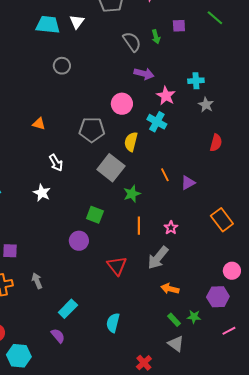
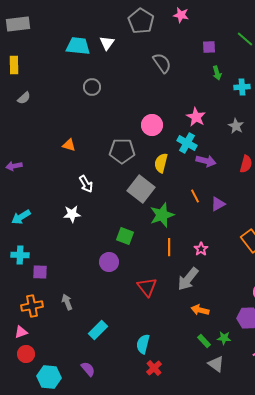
green arrow: (156, 37) -> (217, 73), moved
purple arrow: (144, 74) -> (206, 161), moved
cyan cross: (196, 81) -> (242, 87), moved
white star: (42, 193) -> (72, 214), turned -30
green star: (132, 194) -> (162, 215), size x1.4
purple semicircle: (58, 336) -> (88, 369), moved
gray triangle: (176, 344) -> (216, 364), moved
red cross: (144, 363) -> (154, 368), moved

